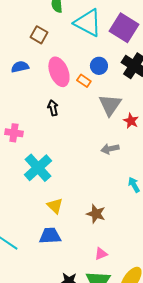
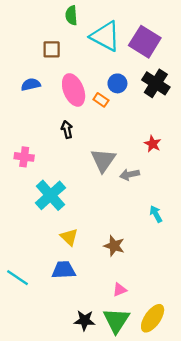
brown square: (39, 35) -> (52, 49), turned -30
gray triangle: (110, 105) -> (103, 160), moved

